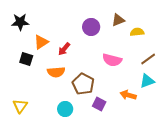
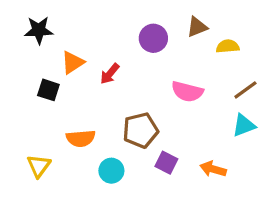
orange semicircle: (56, 72) -> (81, 138), moved
brown pentagon: (83, 84) -> (140, 130), turned 30
orange arrow: (128, 95) -> (213, 169), moved

